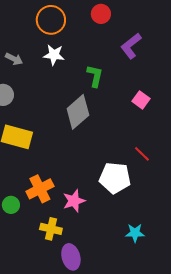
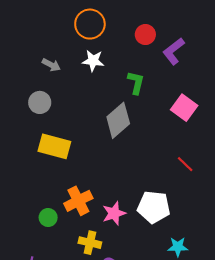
red circle: (101, 14) -> (145, 35), moved
pink square: (141, 100) -> (184, 108), size x1.4
white pentagon: (115, 178) -> (154, 207), moved

